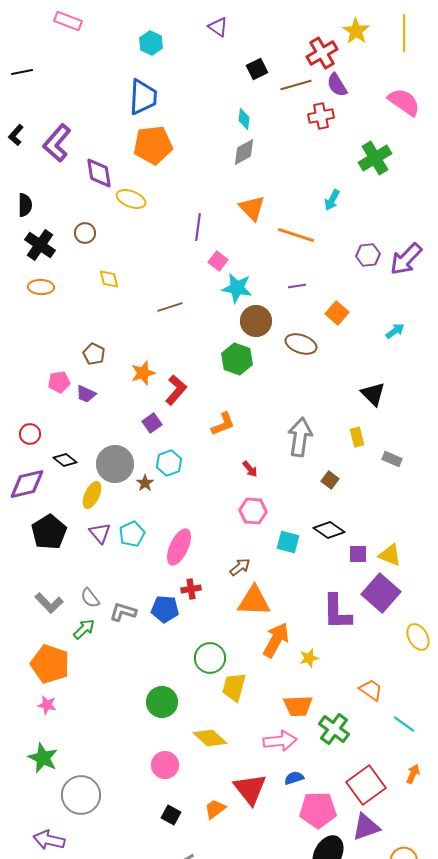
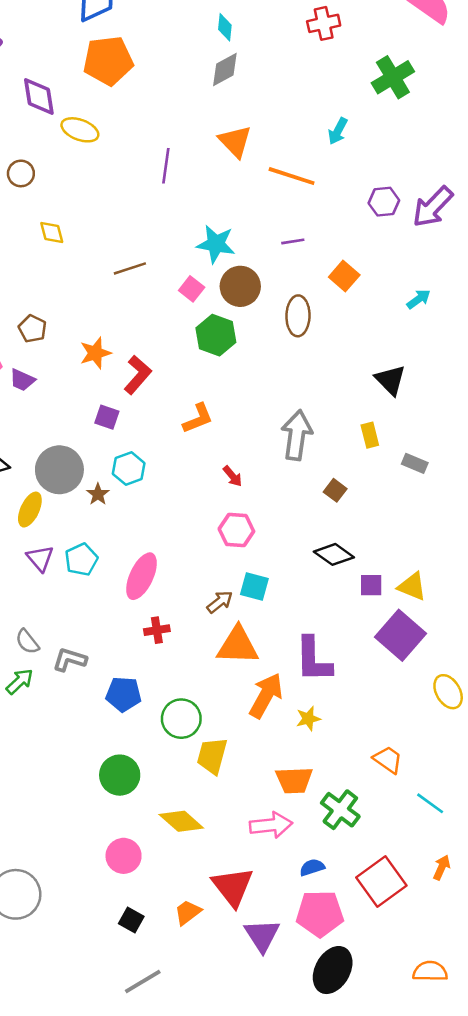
pink square: (218, 261) -> (192, 289), moved
brown ellipse: (301, 344) -> (298, 316), turned 72
purple square: (152, 423) -> (107, 417), turned -36
cyan square: (288, 542) -> (254, 586), moved
blue pentagon: (165, 609) -> (124, 694), moved
purple L-shape: (337, 612) -> (313, 660), moved
blue semicircle: (294, 778) -> (312, 867), moved
purple triangle: (366, 827) -> (262, 935), moved, turned -44

